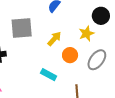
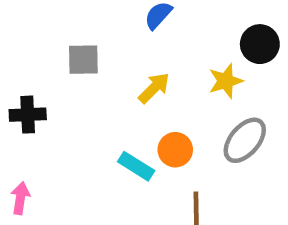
gray square: (22, 28) -> (83, 60), size x0.7
orange circle: (70, 55) -> (175, 150), moved

